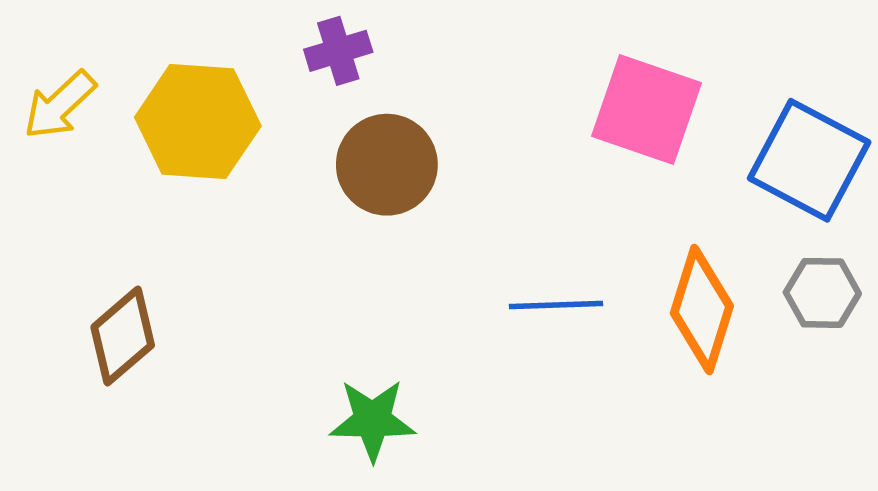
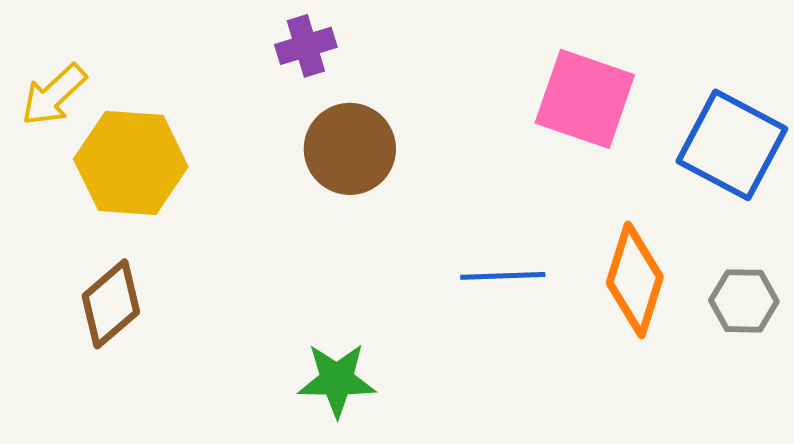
yellow hexagon: (198, 122) -> (131, 163), moved
gray hexagon: (822, 293) -> (744, 301), moved

